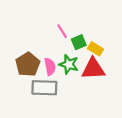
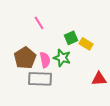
pink line: (62, 31) -> (39, 23), moved
red triangle: (93, 69) -> (99, 79), moved, size x0.7

